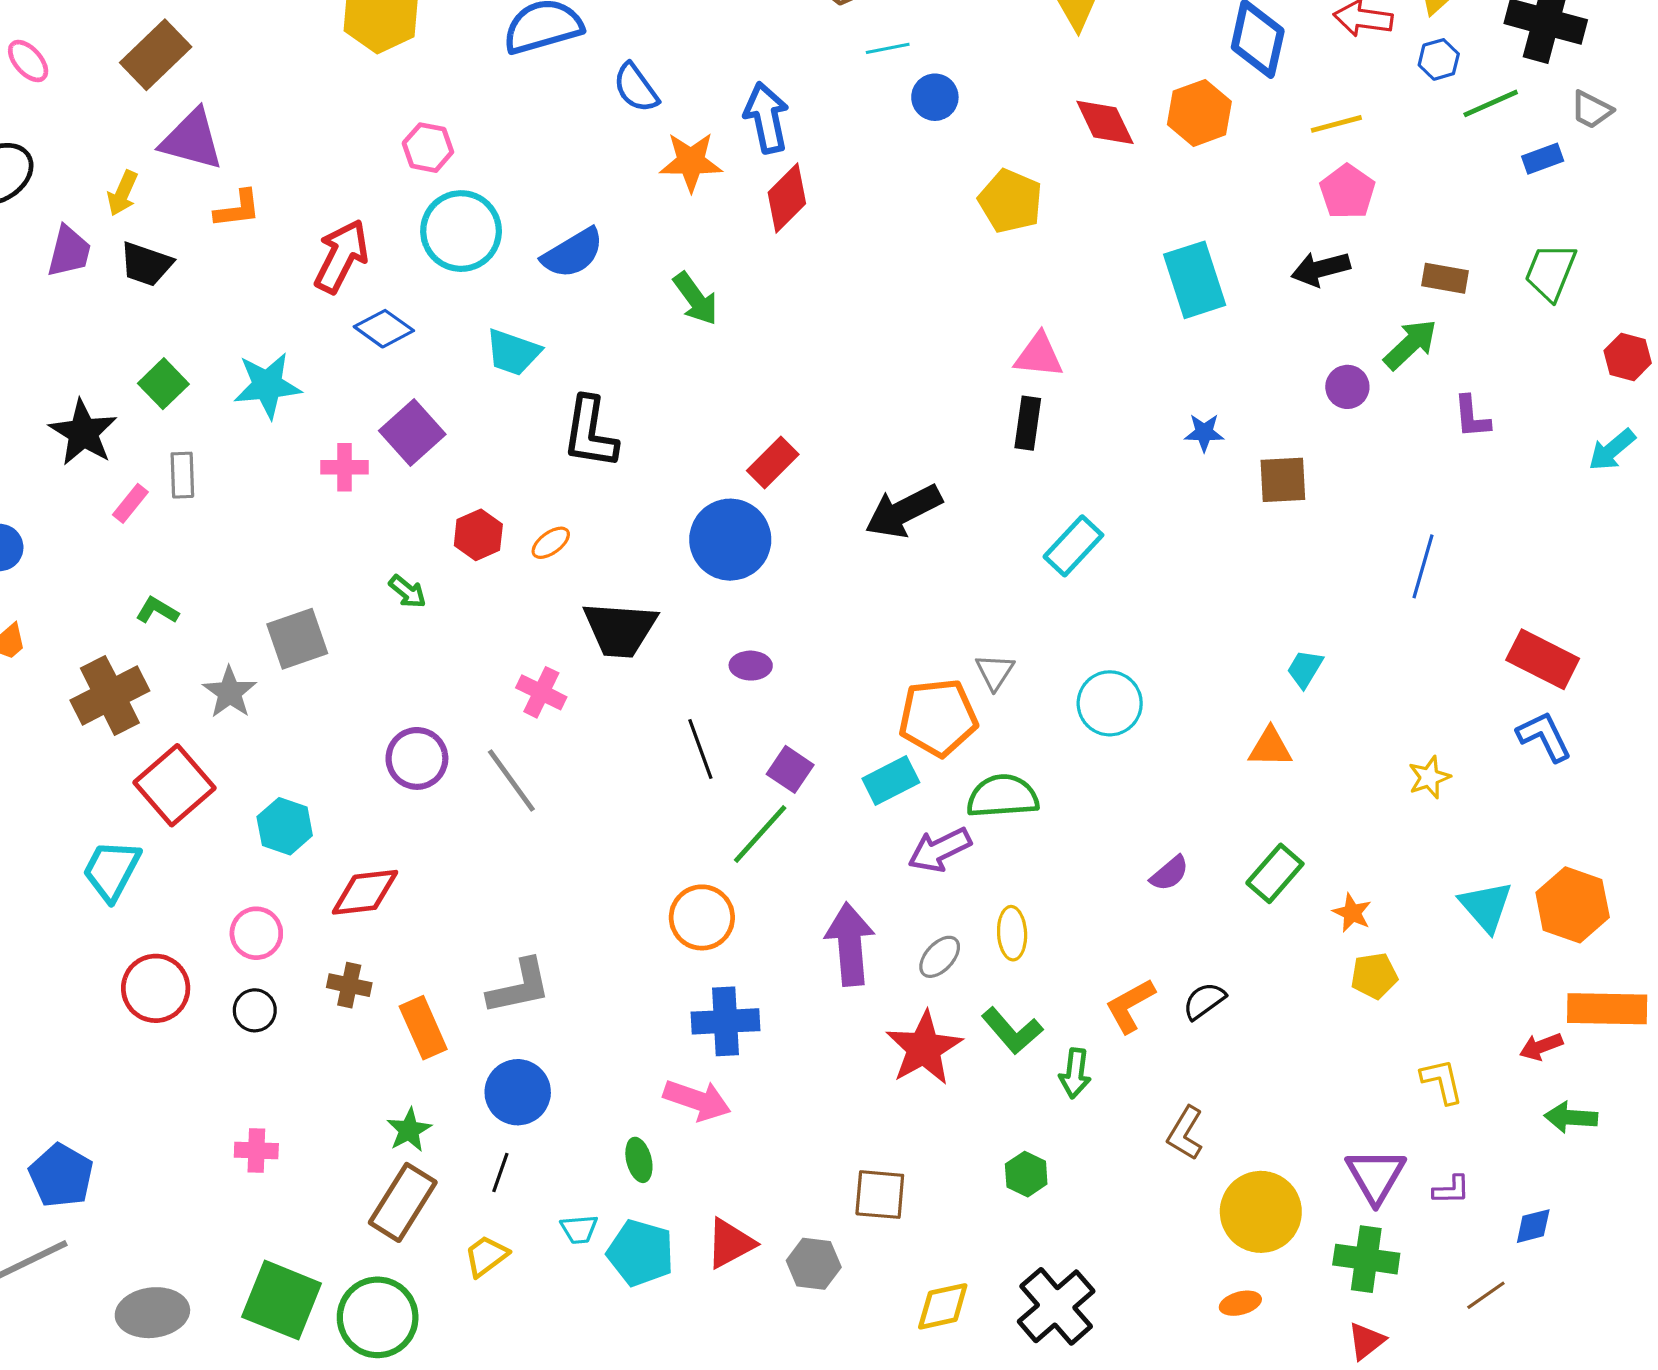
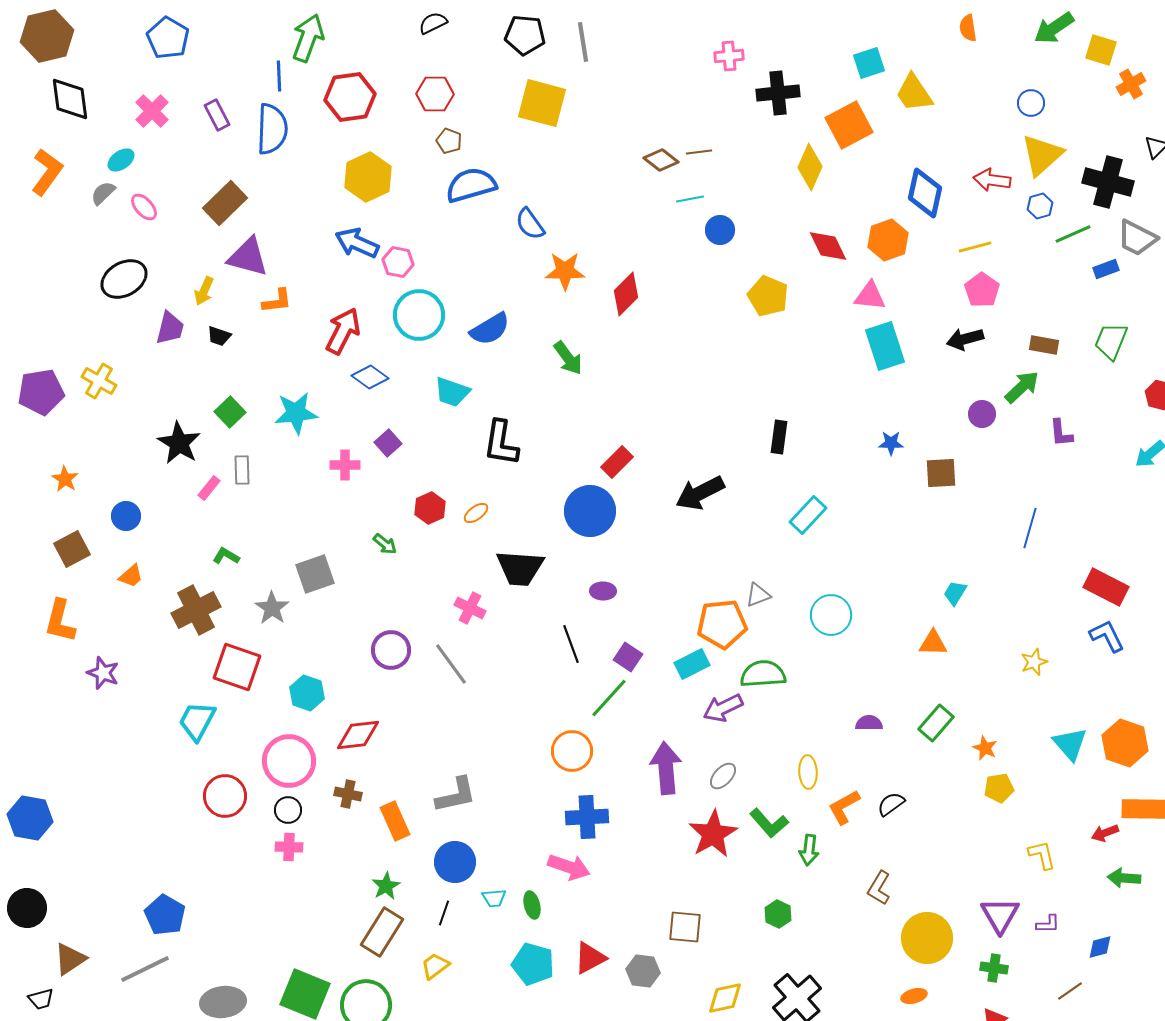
gray trapezoid: (1591, 110) -> (1137, 238), size x1.5
blue arrow: (766, 118) -> (357, 243), moved, turned -54
black trapezoid: (146, 264) -> (219, 336), size x0.7
pink triangle: (1039, 355) -> (870, 296), moved
purple square: (412, 433) -> (388, 443), size x0.7
gray triangle: (995, 672) -> (758, 595), turned 36
red square: (174, 785) -> (237, 667), turned -30
purple semicircle: (1169, 873) -> (869, 723), turned -140
pink circle: (256, 933) -> (289, 761), size x1.6
yellow ellipse: (1012, 933) -> (808, 772), moved
pink cross: (256, 1150) -> (289, 847), moved
cyan trapezoid: (579, 1229) -> (494, 898), moved
green cross: (1366, 1259) -> (994, 968), size x0.7

